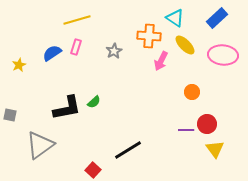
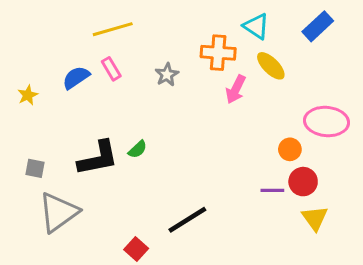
pink rectangle: (76, 47) -> (111, 69), turned -49
pink ellipse: (223, 55) -> (327, 122), moved
orange circle: (192, 92) -> (290, 149), moved
gray square: (10, 115) -> (35, 168), moved

